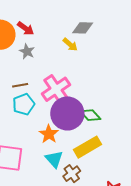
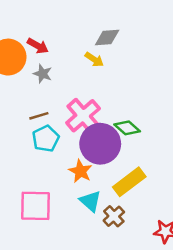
green diamond: (90, 115) -> (127, 128), moved

